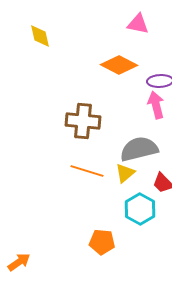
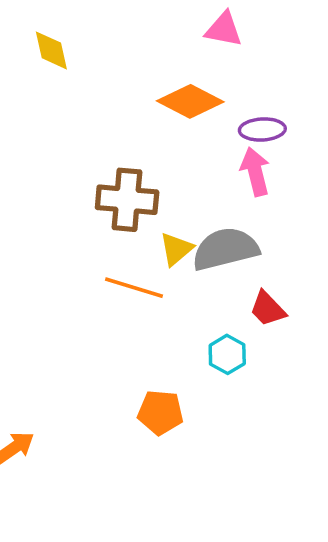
yellow triangle: (125, 173) -> (176, 249), moved
cyan hexagon: (140, 209) -> (227, 354), size x0.7

